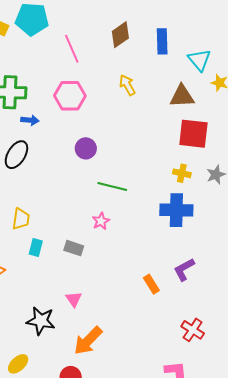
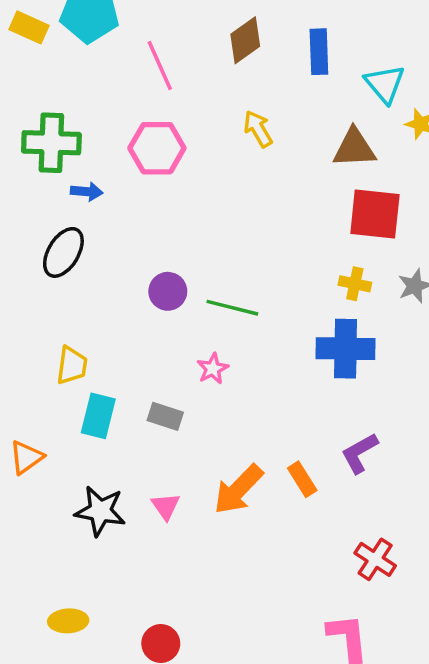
purple circle: (86, 148) -> (168, 291), moved
cyan rectangle: (36, 247) -> (98, 416), size x1.4
black star: (41, 321) -> (100, 511), moved
orange arrow: (88, 341) -> (238, 489), moved
yellow ellipse: (18, 364) -> (68, 621), turned 40

